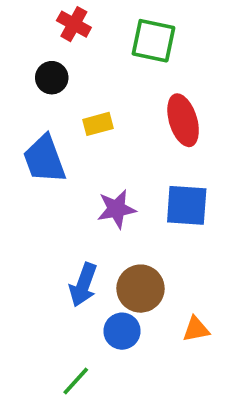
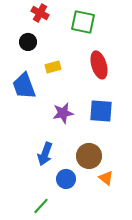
brown circle: (140, 289) -> (89, 156), moved
orange triangle: (196, 329) -> (106, 178), turned 49

